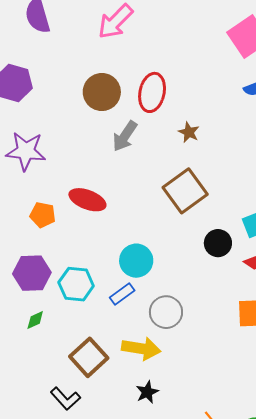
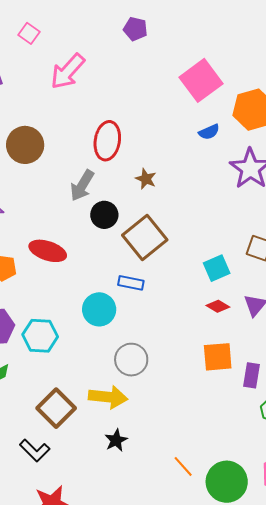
brown circle: (102, 92) -> (25, 145), moved
black circle: (218, 243) -> (104, 215), moved
blue rectangle: (122, 294) -> (131, 283), moved, turned 50

